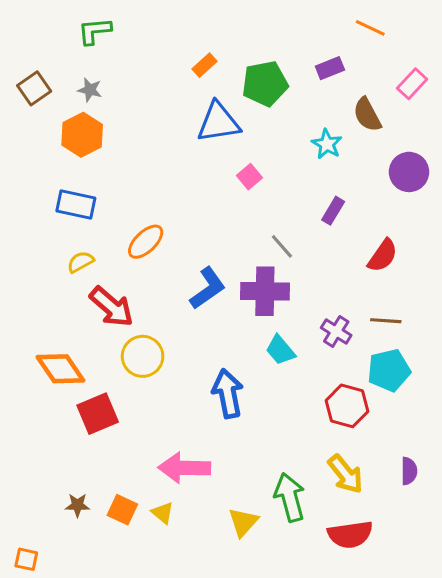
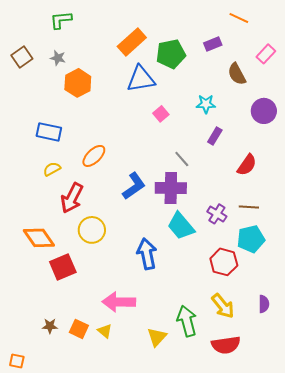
orange rectangle: (204, 65) -> (132, 42), size x1.8
orange hexagon: (82, 135) -> (78, 83), moved
cyan star: (327, 144) -> (206, 104), moved, turned -30
red arrow: (112, 307) -> (72, 198), turned 76
cyan trapezoid: (280, 350) -> (181, 226), size x1.4

